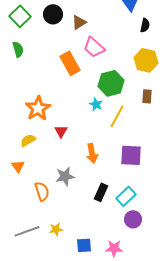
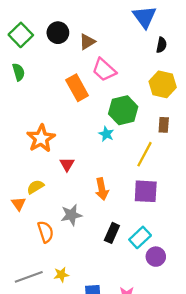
yellow line: (117, 116) -> (145, 154), moved
yellow semicircle: (28, 140) -> (35, 187), moved
purple circle: (133, 219) -> (156, 257), moved

